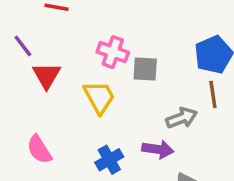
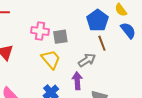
yellow trapezoid: (99, 97) -> (51, 59), moved
purple arrow: (158, 149) -> (77, 81), turned -90

